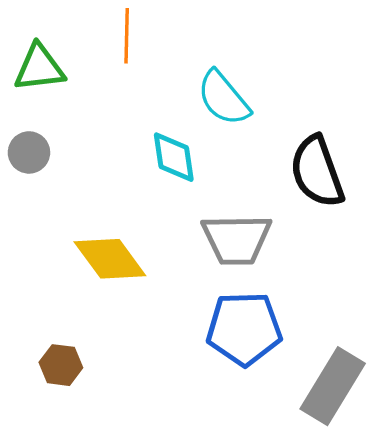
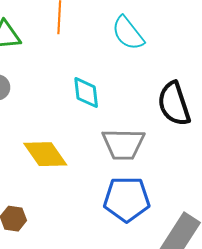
cyan semicircle: (223, 98) -> (128, 33), moved

